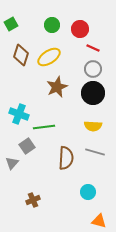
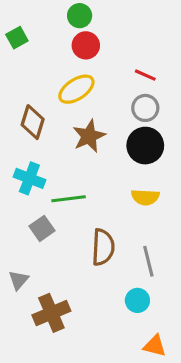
green circle: (52, 25) -> (80, 16), moved
red circle: (80, 29) -> (86, 45), moved
brown diamond: (21, 55) -> (33, 122), moved
gray line: (95, 152) -> (148, 261), moved, turned 60
gray triangle: (12, 163) -> (19, 280), moved
brown cross: (33, 200) -> (51, 313), size x1.6

